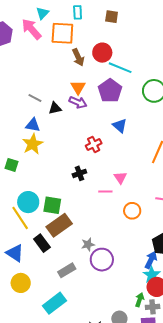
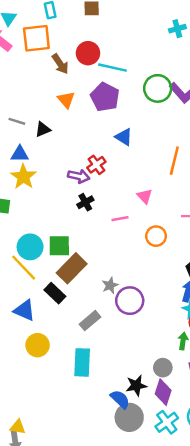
purple arrow: (78, 102) -> (79, 176), moved
pink triangle: (120, 178) -> (145, 196), moved
cyan rectangle: (55, 303) -> (82, 362), turned -40

